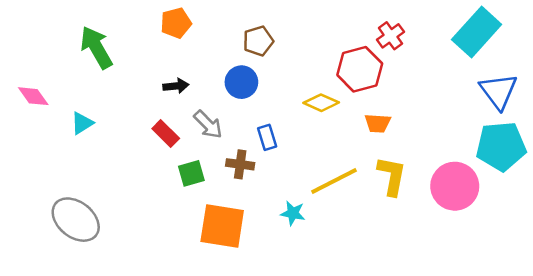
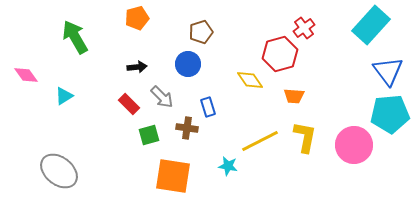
yellow diamond: (321, 103) -> (250, 80), turned 32

